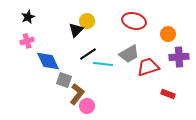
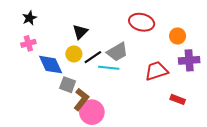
yellow circle: (87, 21) -> (74, 54), moved
gray trapezoid: (129, 54) -> (117, 52), moved
pink circle: (87, 106) -> (92, 112), size x1.5

